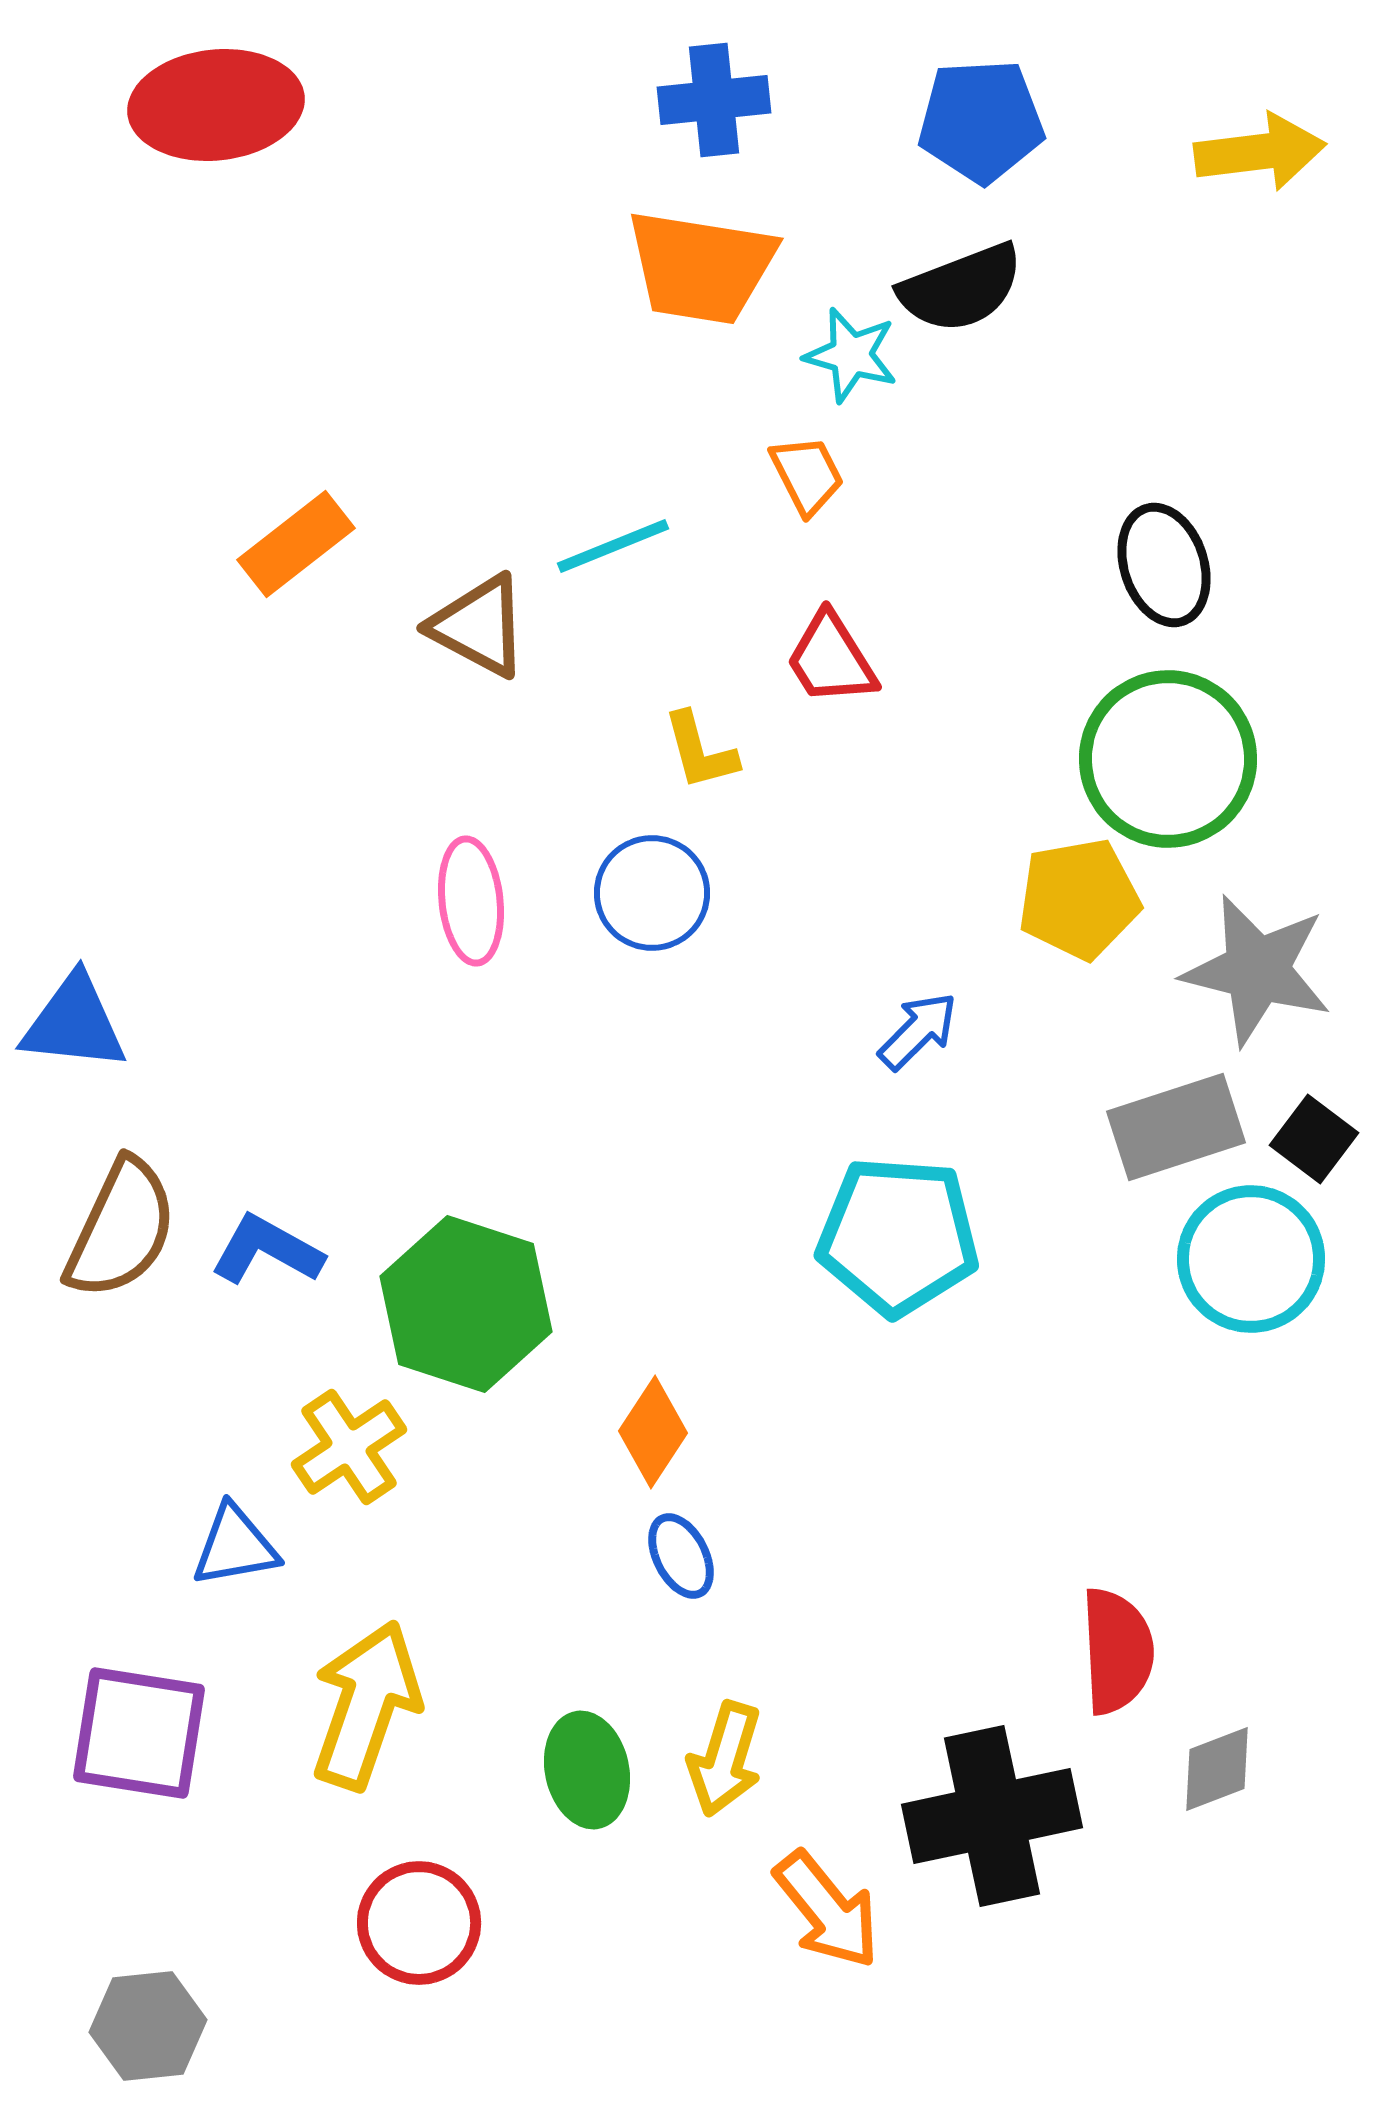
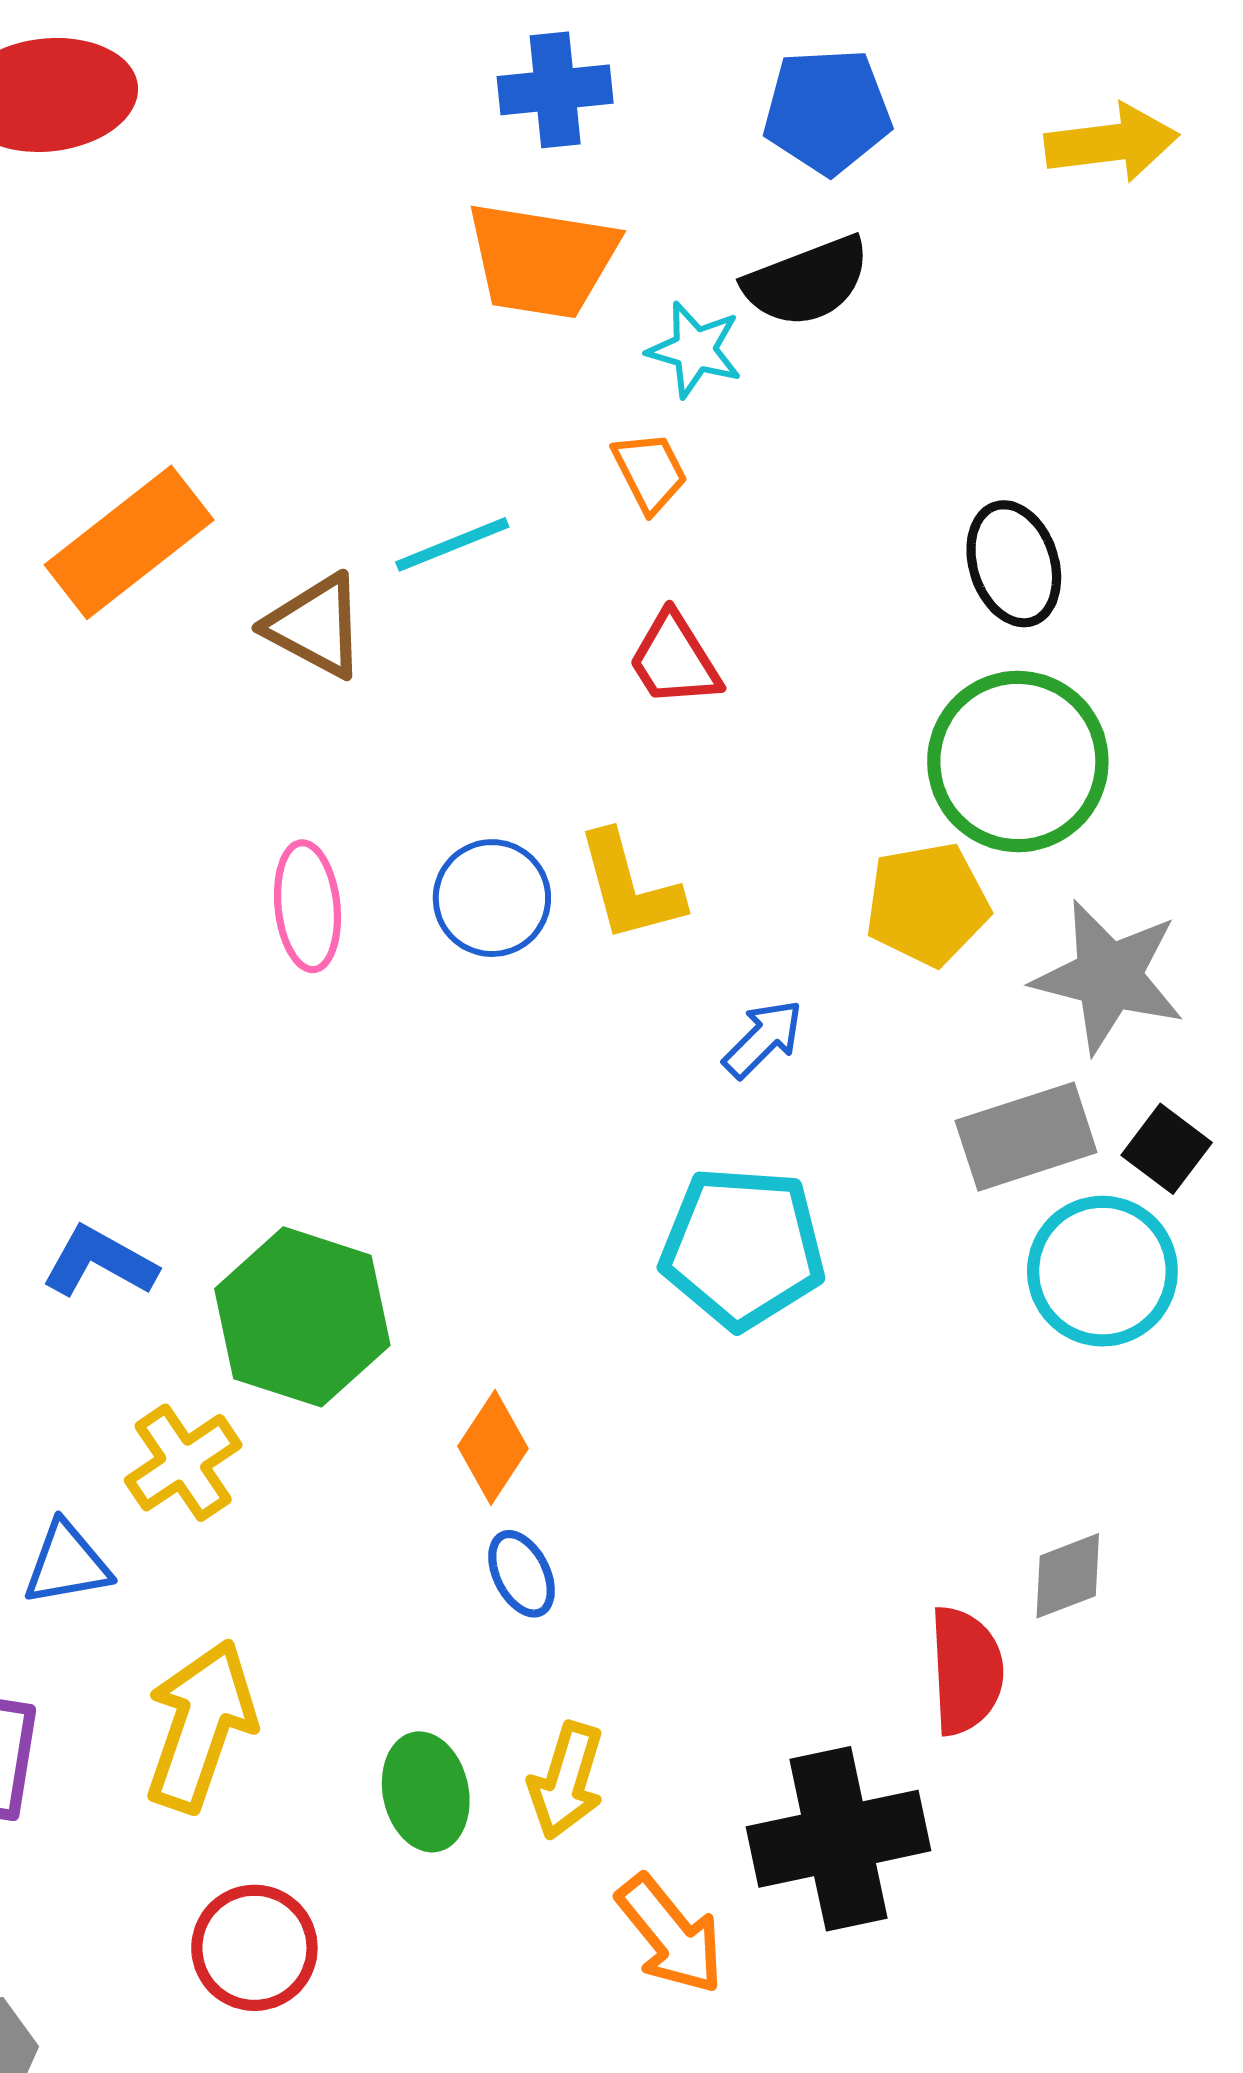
orange rectangle: (296, 544) -> (129, 542), size x1.4
yellow L-shape: (700, 751) -> (630, 887), moved, size x1.4
gray diamond: (1217, 1769) -> (1068, 1576), moved

